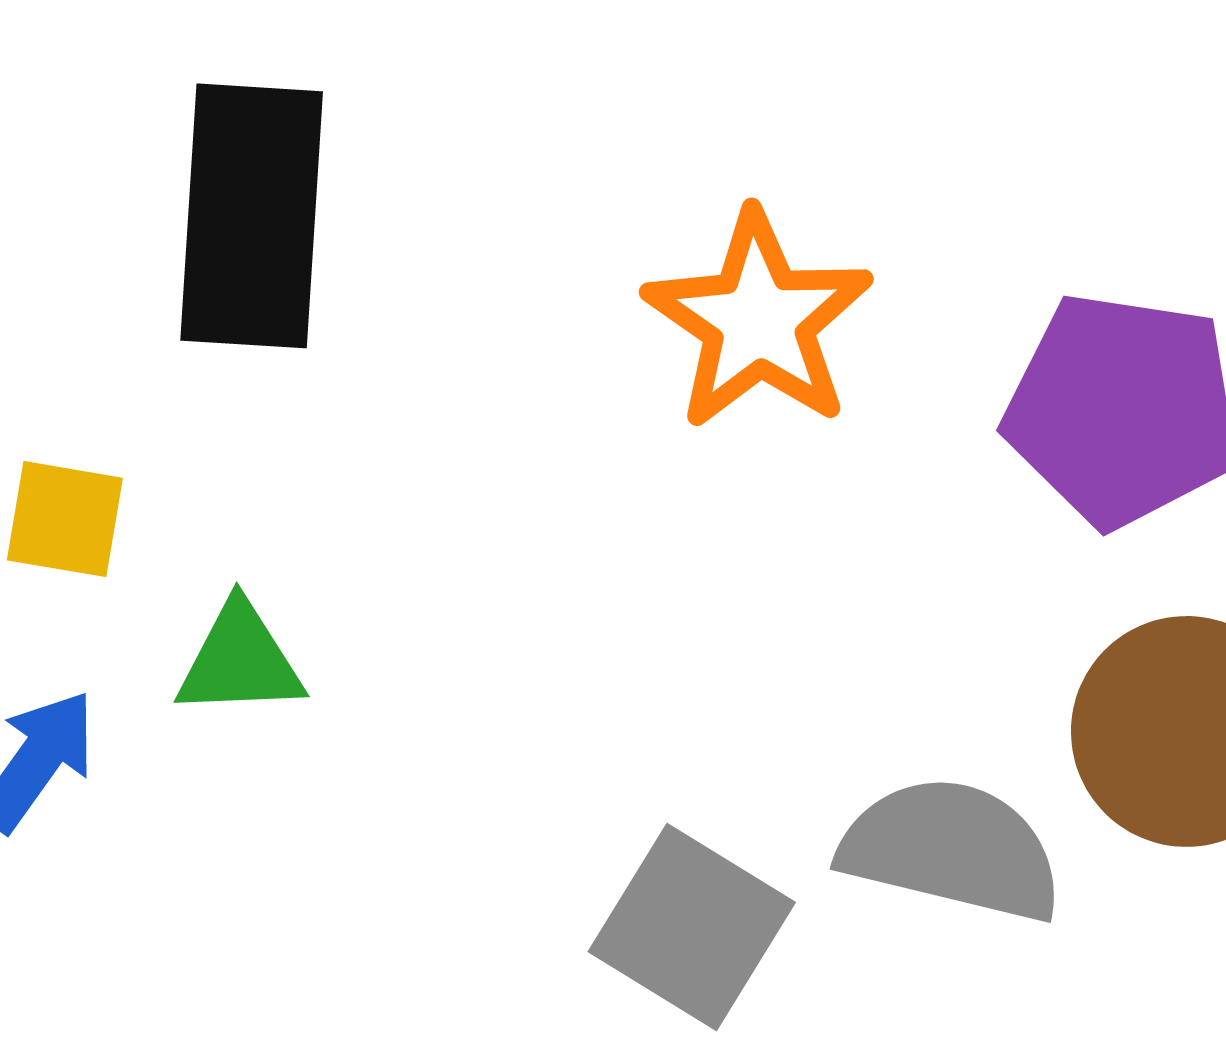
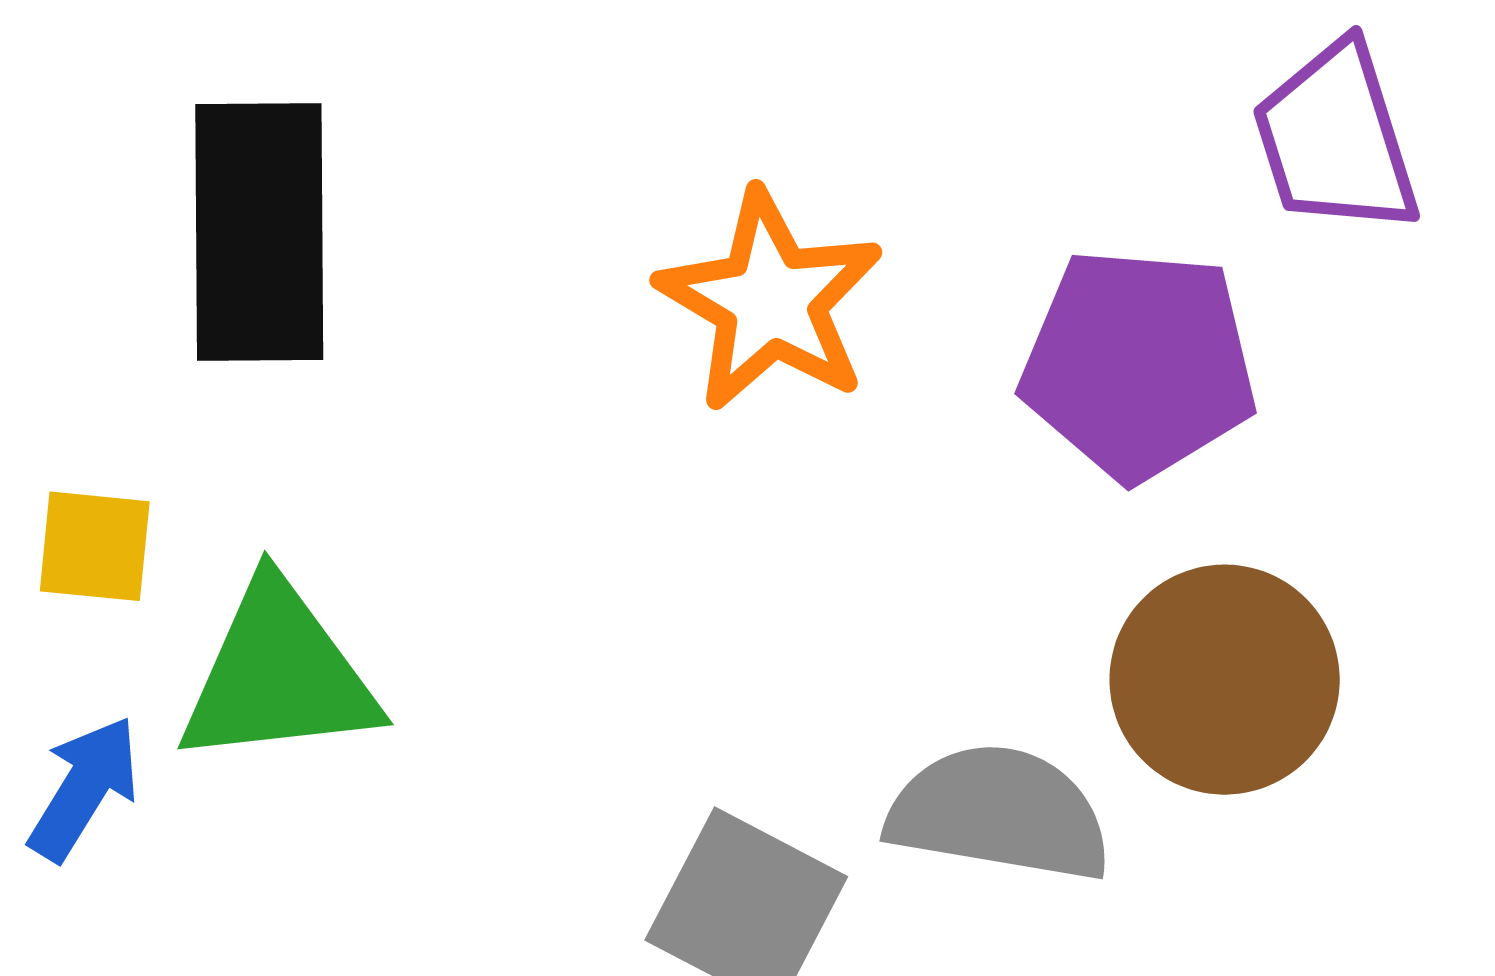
green triangle: (240, 660) -> (279, 675), size x1.6

